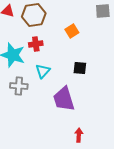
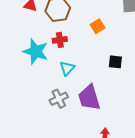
black square: (80, 68) -> (115, 62), moved
gray cross: (19, 86) -> (59, 99), moved, turned -30

